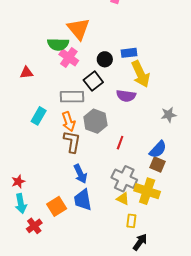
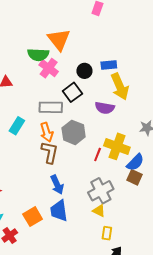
gray cross: (124, 179) -> (101, 191), turned 35
yellow cross: (147, 191) -> (117, 146), moved

